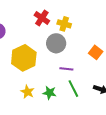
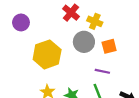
orange square: (96, 52) -> (109, 46), moved, turned 32
purple line: (66, 69) -> (102, 71), moved

